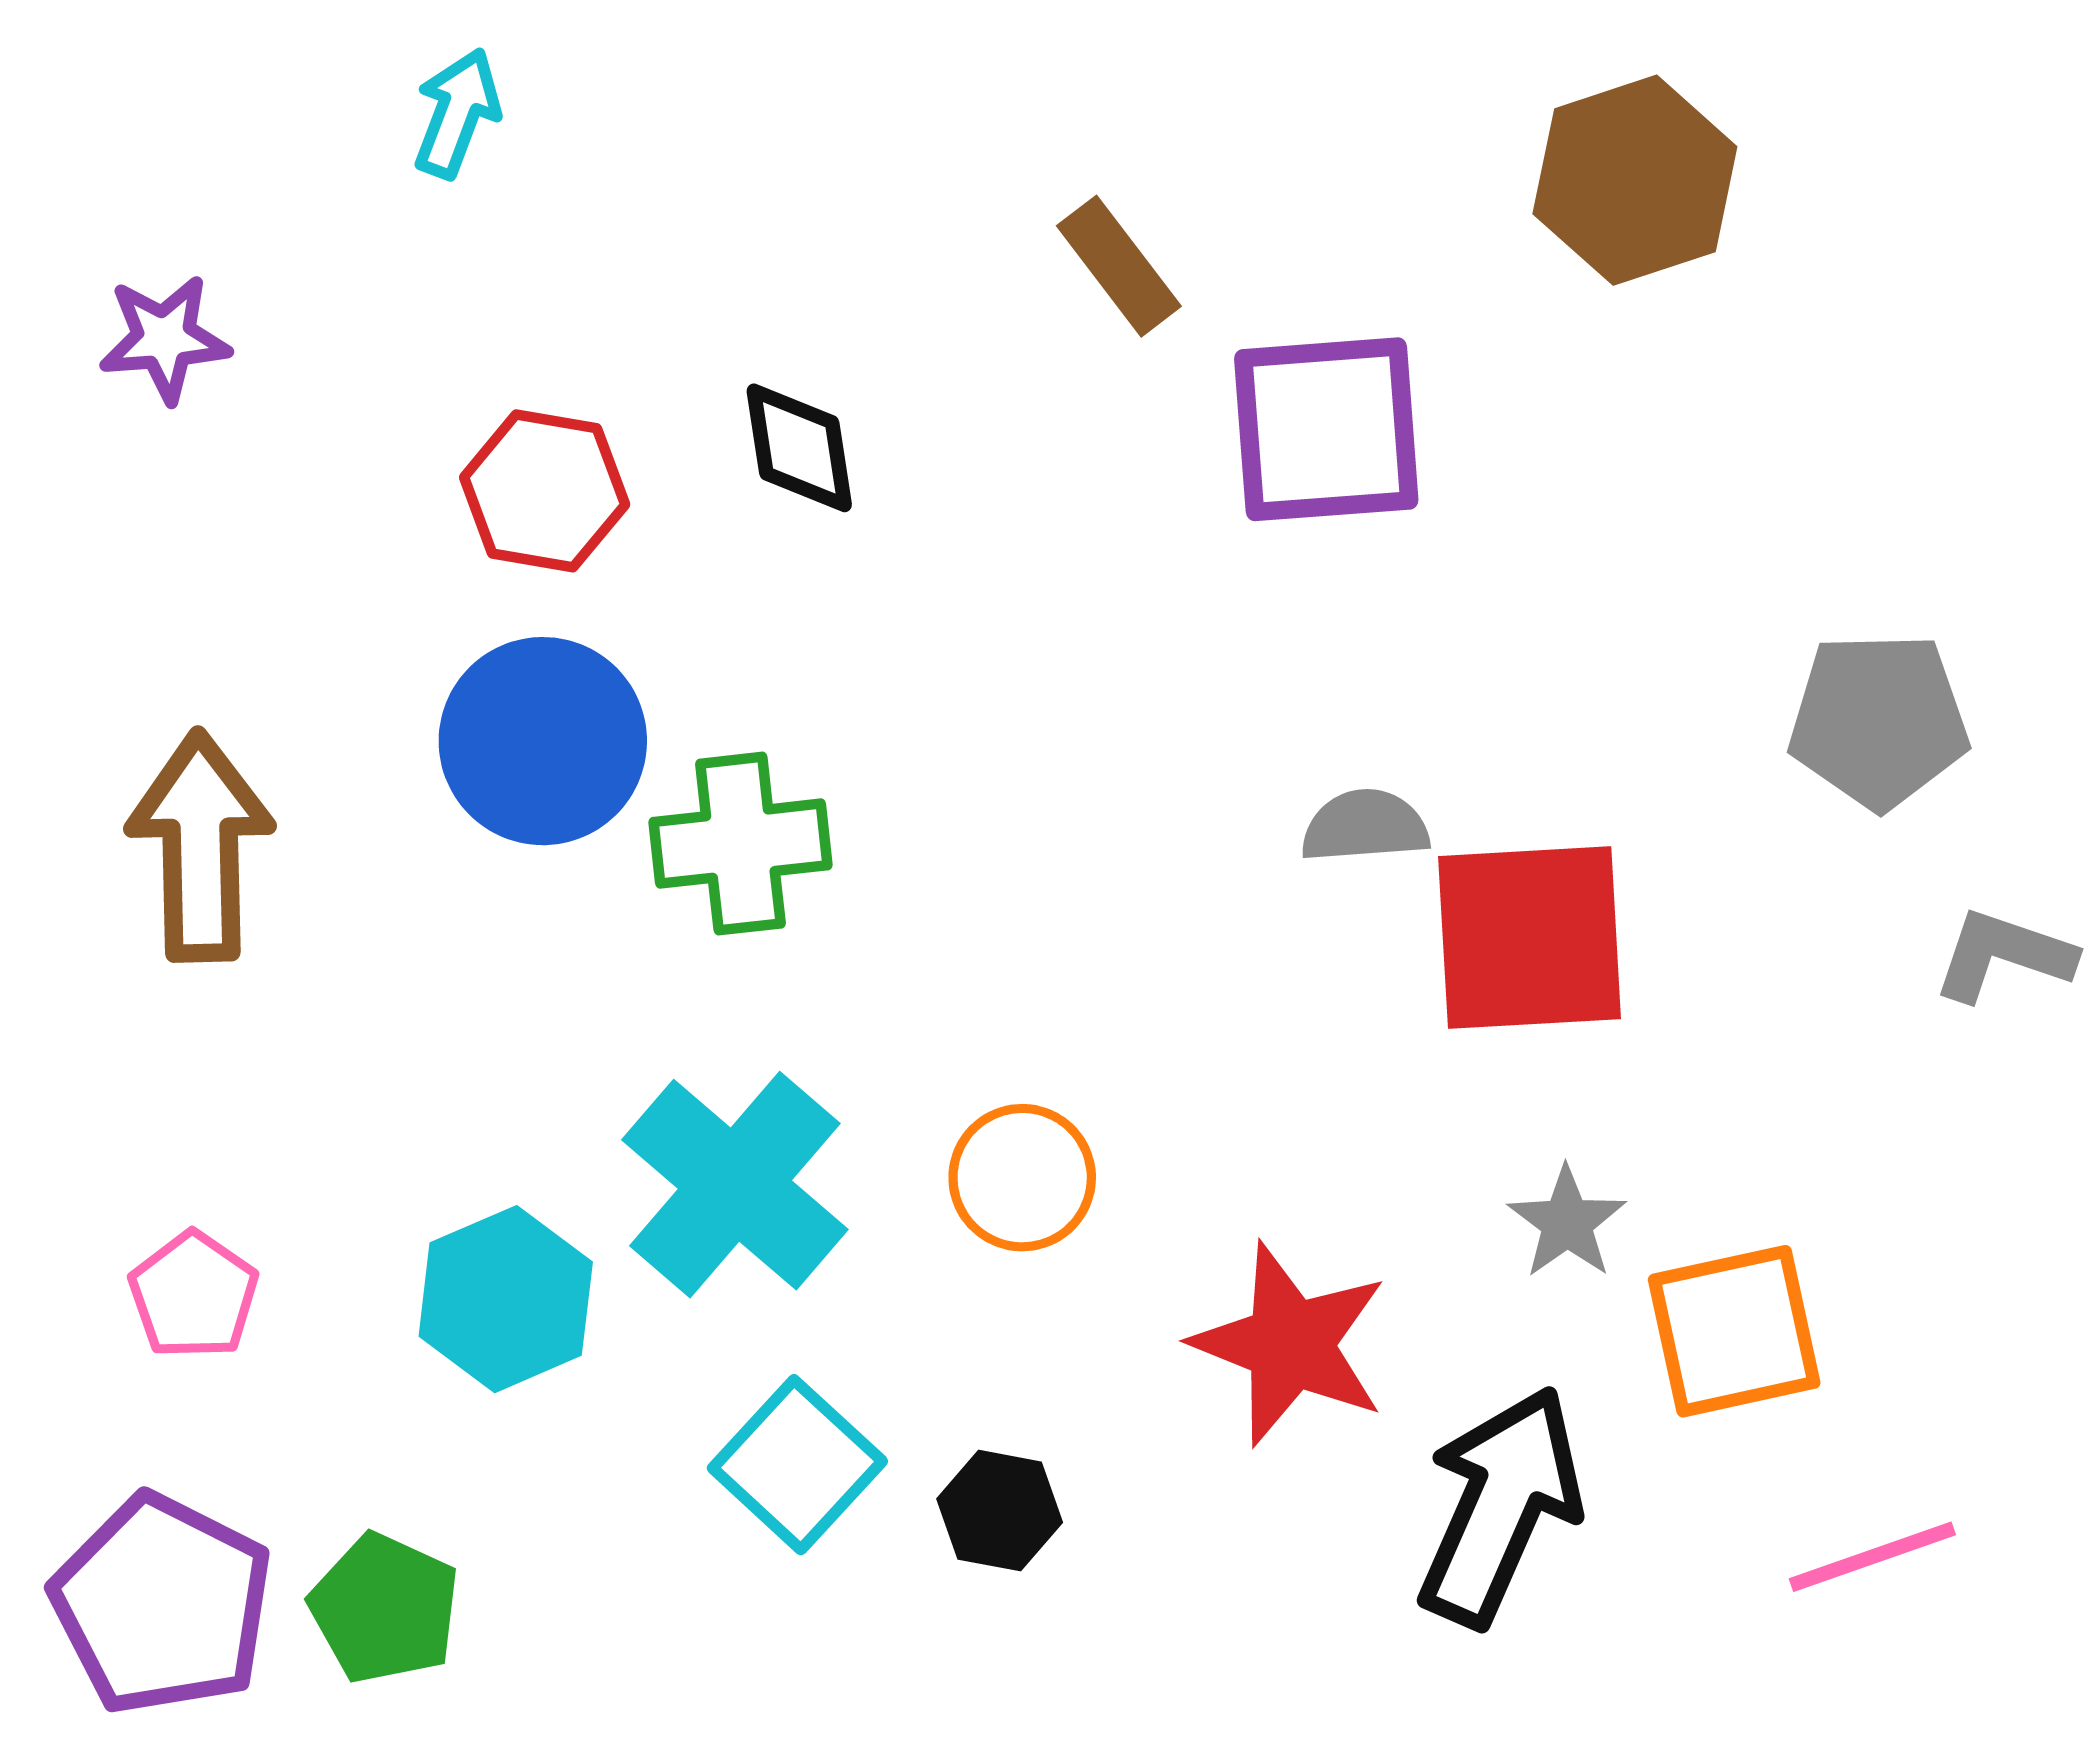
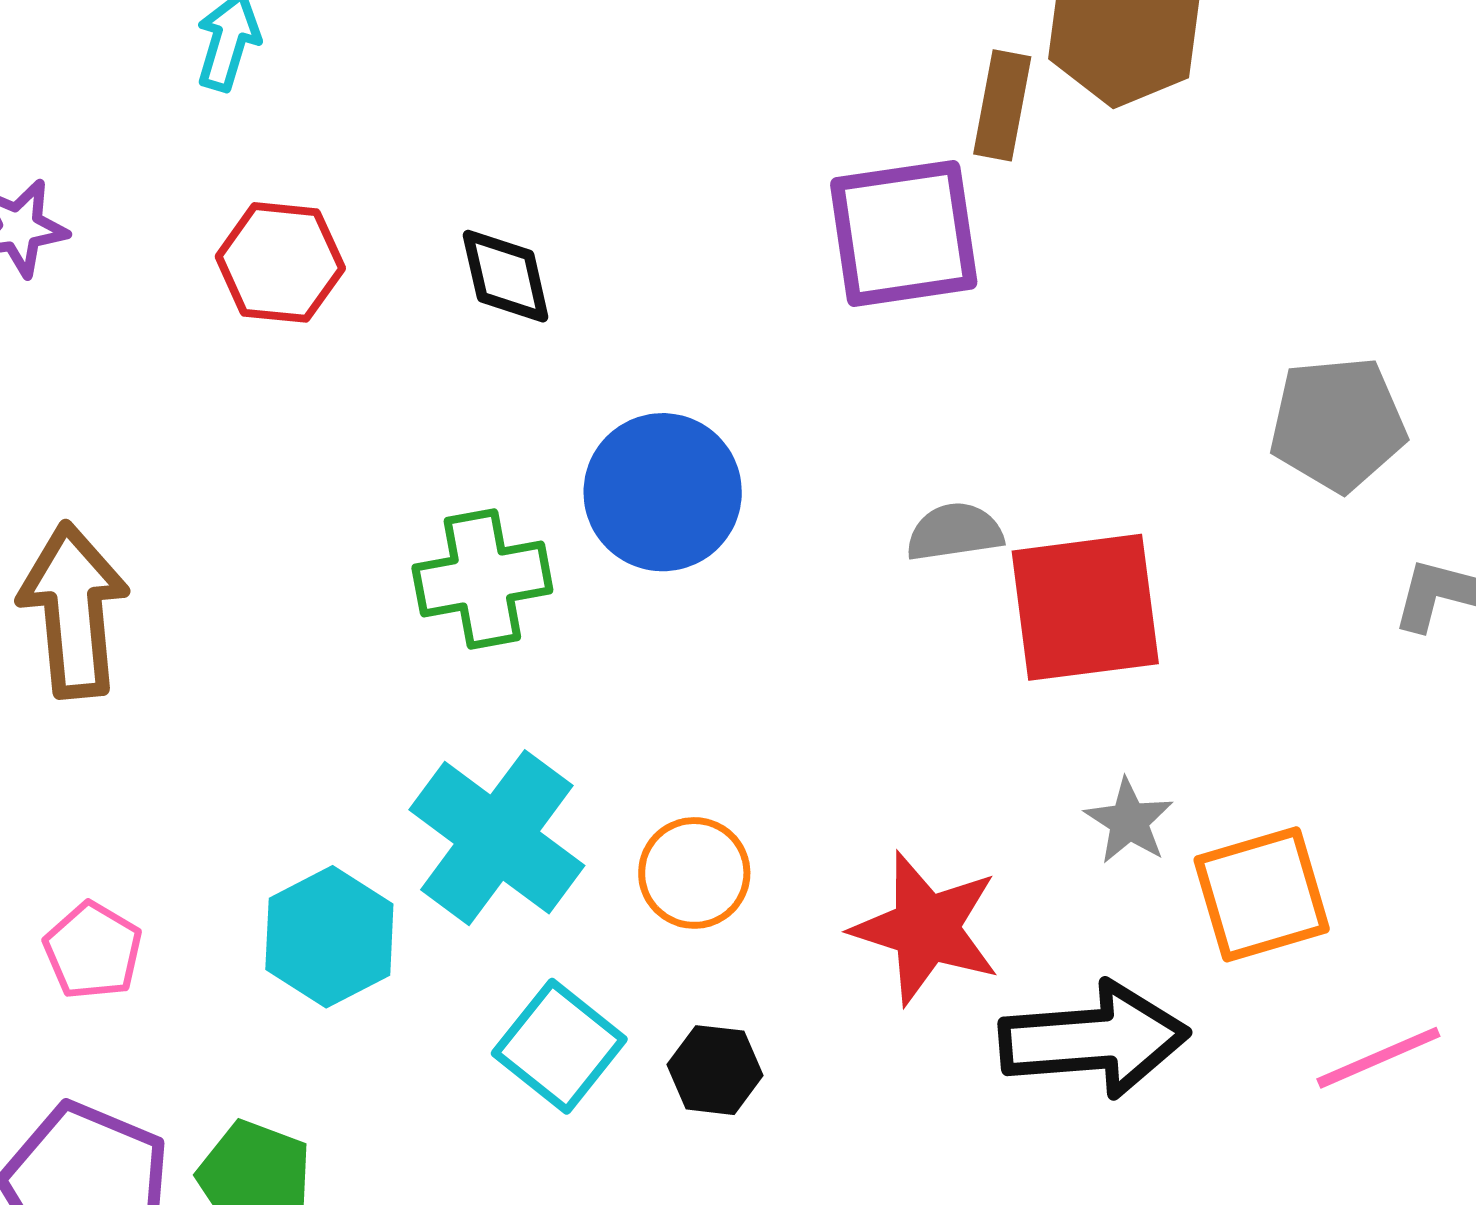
brown rectangle: (1119, 266) -> (1002, 105), moved, turned 52
red hexagon: (545, 491) -> (280, 262), moved
blue circle: (543, 741) -> (663, 492), moved
orange circle: (1022, 1178) -> (694, 873), moved
black arrow: (1500, 1506) -> (1094, 1040), turned 66

